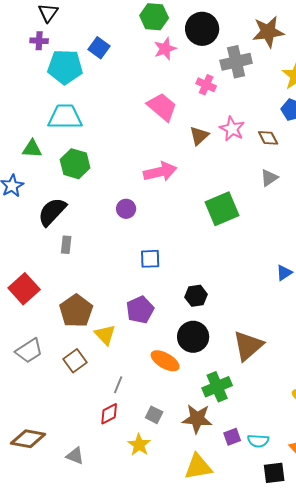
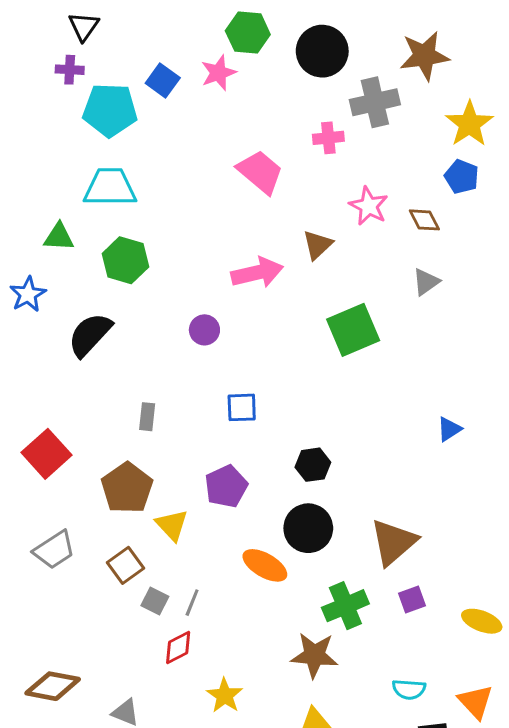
pink star: (165, 49) -> (218, 73), moved
pink cross: (206, 85) -> (328, 138), turned -30
brown triangle: (199, 136) -> (318, 245), moved
gray rectangle: (66, 245) -> (147, 417), moved
gray square: (154, 415) -> (155, 601), moved
purple square: (232, 437) -> (412, 599), moved

